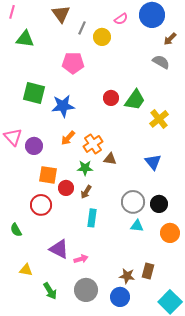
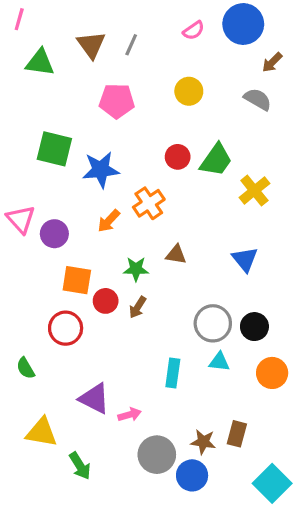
brown triangle: (61, 14) -> (91, 45), moved
yellow circle: (102, 37) -> (189, 91), moved
orange cross: (93, 144) -> (149, 203), moved
cyan rectangle: (92, 218) -> (173, 373), moved
yellow triangle: (26, 270) -> (42, 432), size x1.5
gray circle: (86, 290) -> (157, 455), moved

